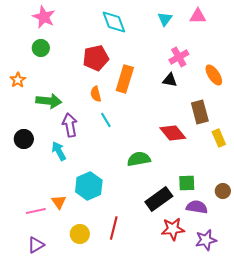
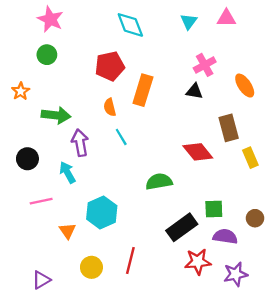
pink line: (36, 211) -> (41, 201), moved

